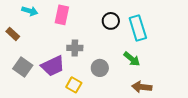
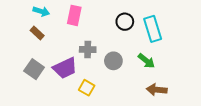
brown rectangle: (13, 34) -> (37, 33), moved
gray circle: (100, 68) -> (113, 61), moved

